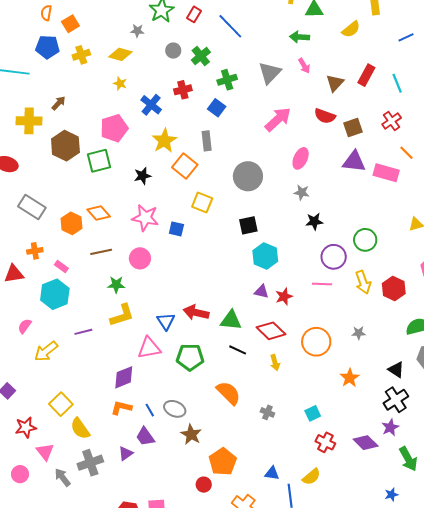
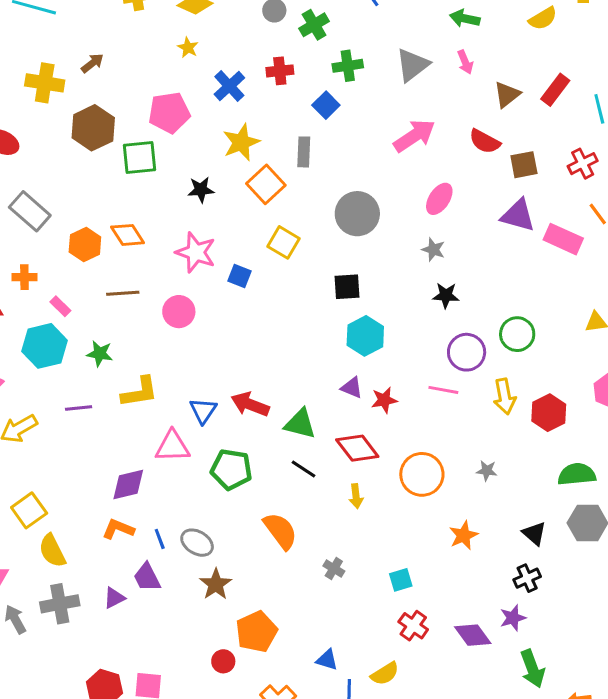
green star: (116, 285) -> (100, 354), moved
black cross: (396, 400) -> (527, 578), size x0.7

